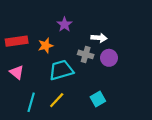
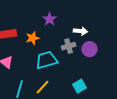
gray cross: (86, 54) -> (69, 46), turned -32

